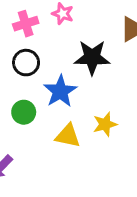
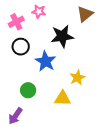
green circle: (24, 112) -> (28, 90), moved
yellow triangle: (68, 136) -> (63, 98), moved

